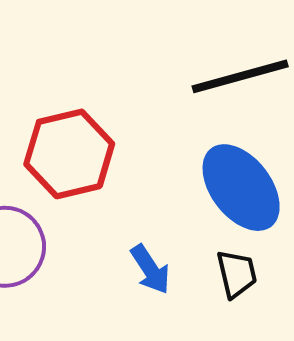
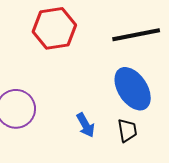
red hexagon: (69, 154) -> (54, 28), moved

